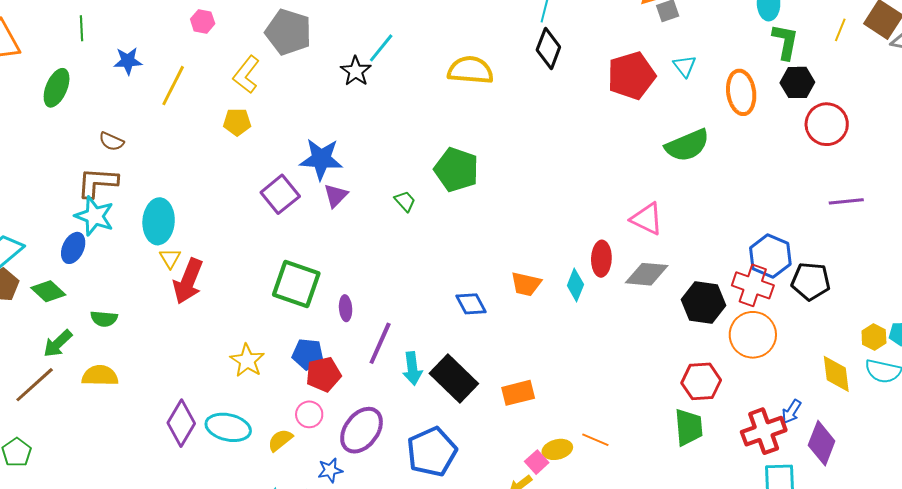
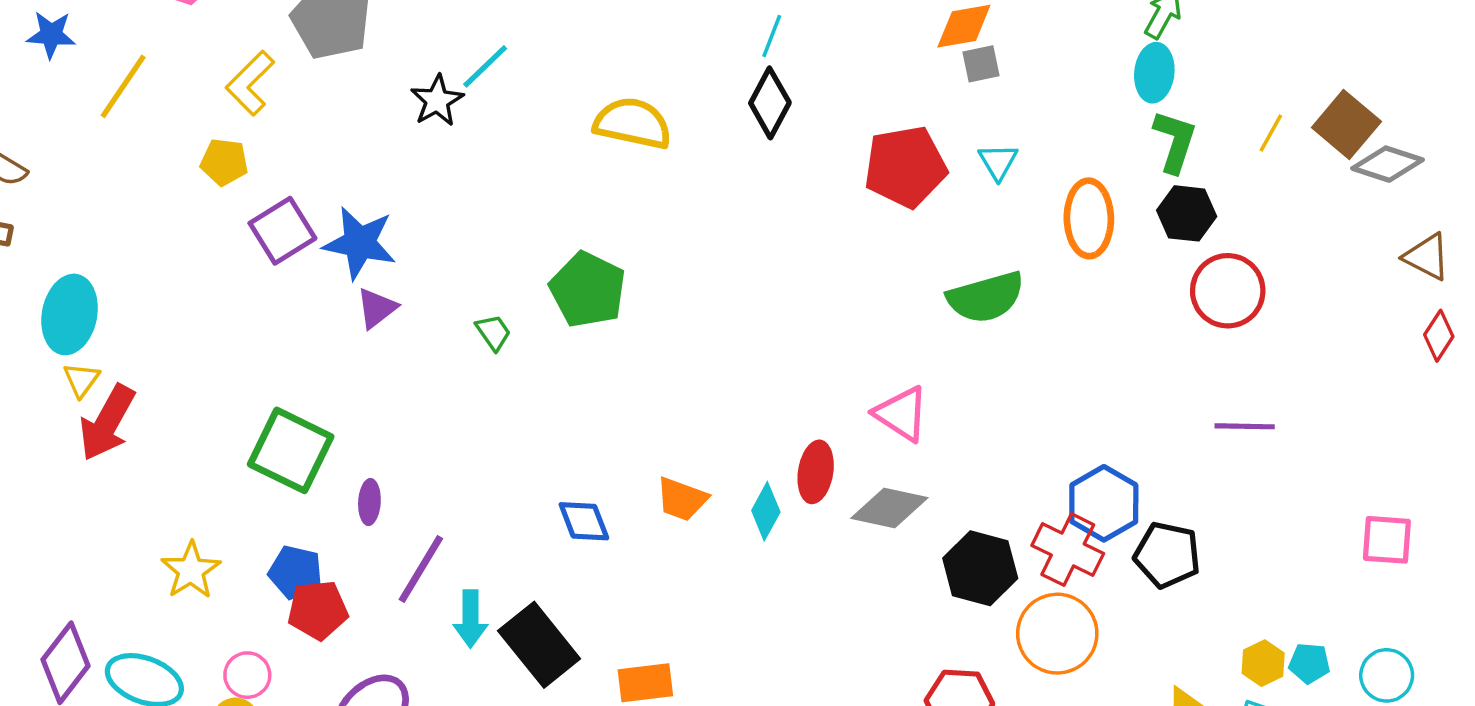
purple square: (280, 194) -> (282, 231), moved
pink circle: (309, 414) -> (247, 675), moved

